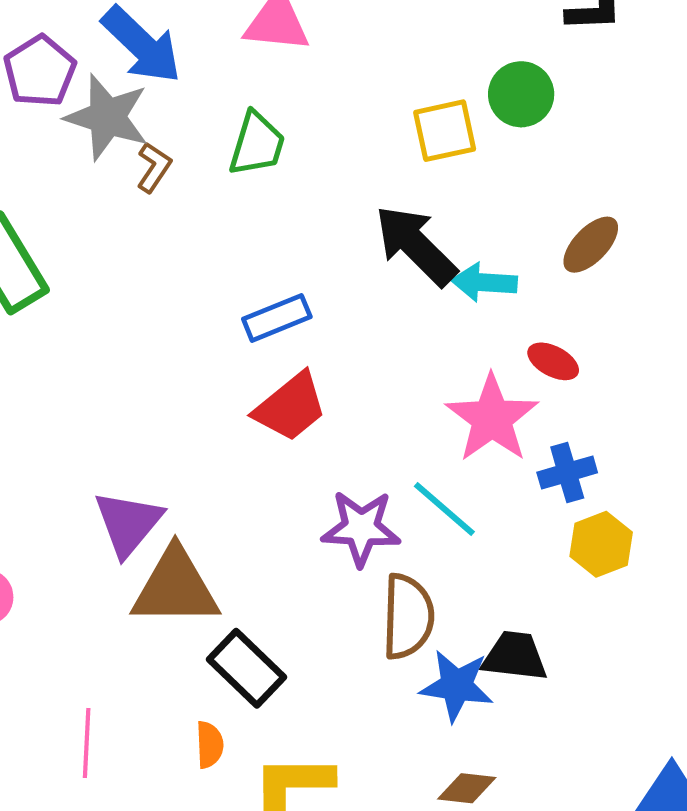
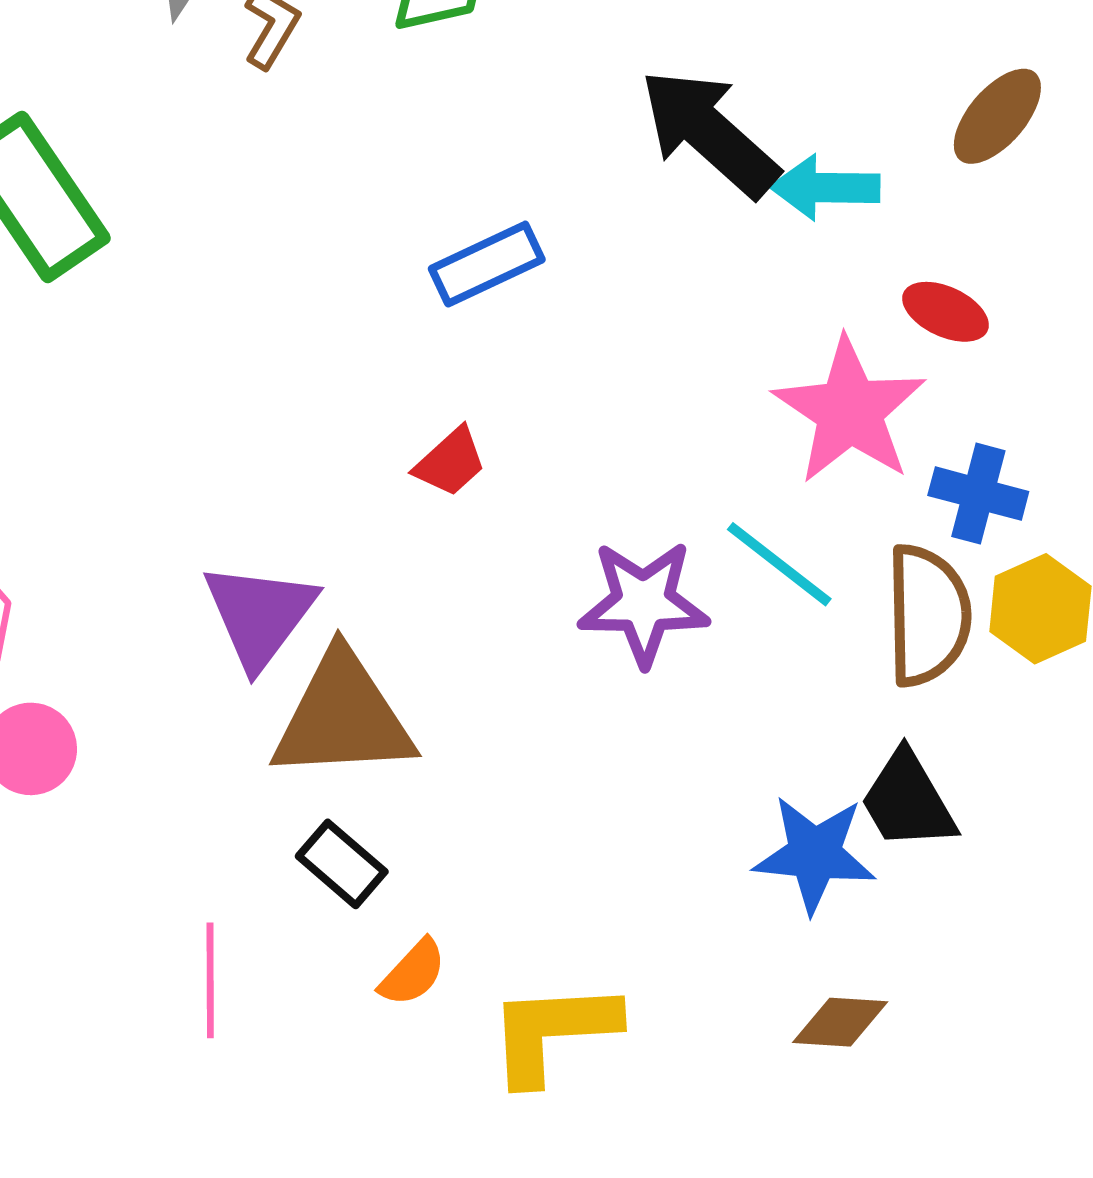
red trapezoid: (291, 407) -> (450, 462), moved, size x0.6
blue cross: (567, 473) -> (978, 494), turned 34
brown semicircle: (408, 617) -> (928, 615), moved
black trapezoid: (515, 656) -> (908, 801), turned -124
black rectangle: (246, 668) -> (342, 864), moved, size x0.7
orange semicircle: (210, 745) -> (413, 973), turned 48

